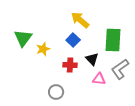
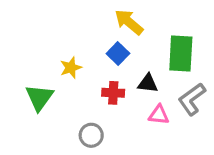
green triangle: (23, 38) -> (39, 98), moved
black triangle: (92, 59) -> (148, 83), turned -40

